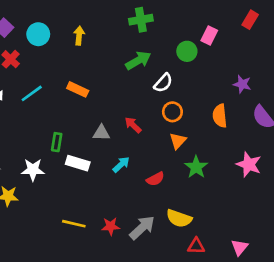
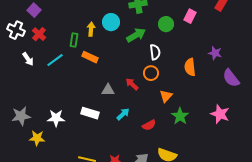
cyan circle: (38, 34) -> (111, 22), moved
yellow arrow: (79, 36) -> (91, 29), moved
green circle: (187, 51) -> (166, 24), moved
white semicircle: (163, 83) -> (155, 52), turned -49
orange circle: (172, 112) -> (151, 73), moved
orange semicircle: (220, 116) -> (190, 67), moved
green rectangle: (57, 142) -> (74, 40), moved

